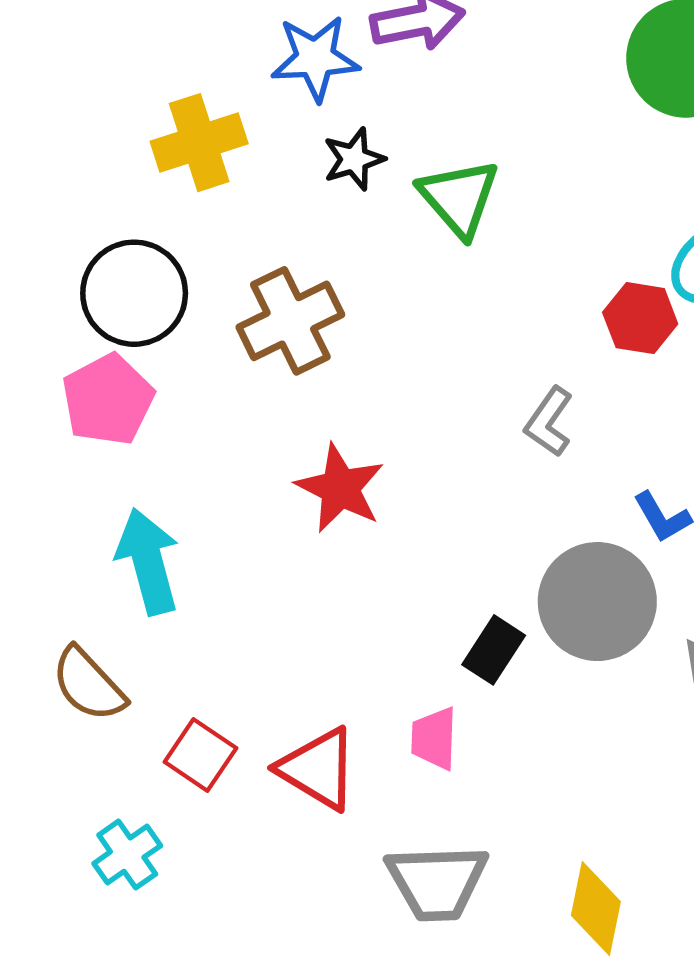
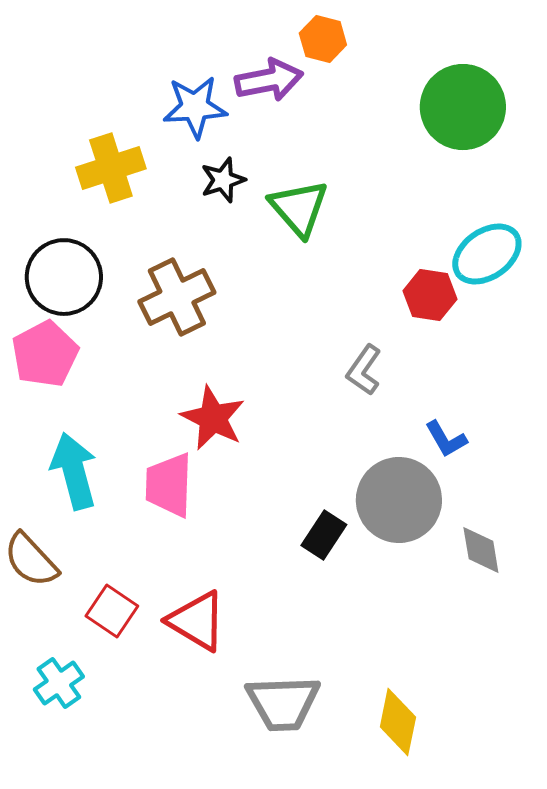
pink trapezoid: (434, 738) -> (169, 485), moved, size x1.4

